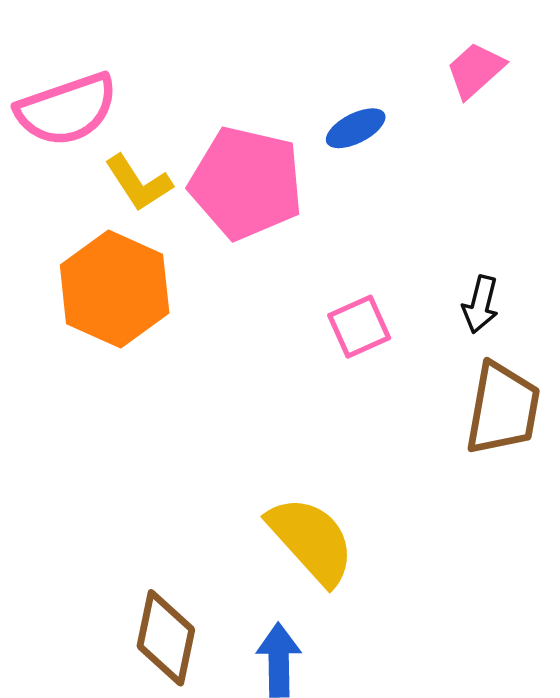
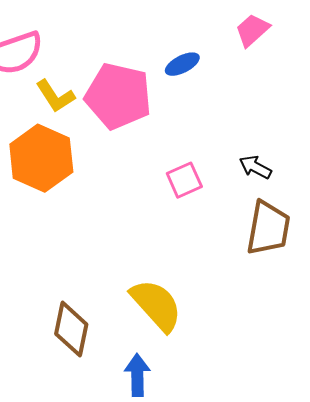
black arrow: (481, 304) -> (255, 167), turned 104
brown diamond: (166, 638) -> (71, 329), moved

